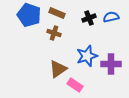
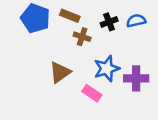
brown cross: (54, 33) -> (82, 37), moved
brown triangle: (58, 69) -> (60, 72), moved
pink rectangle: (75, 85) -> (92, 93), moved

